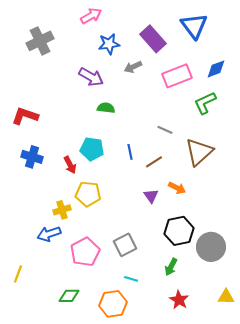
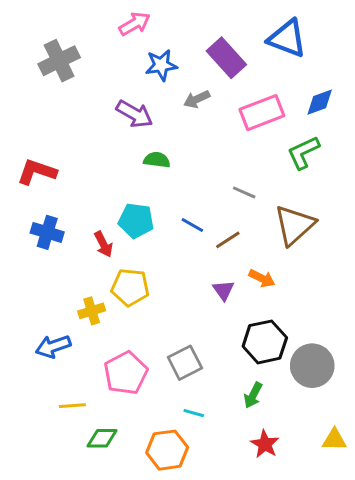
blue triangle: (194, 26) -> (287, 38), turned -32
blue line: (130, 152) -> (192, 225), turned -49
blue arrow: (49, 234) -> (53, 346), moved
yellow line: (18, 274) -> (72, 406), moved, turned 66

